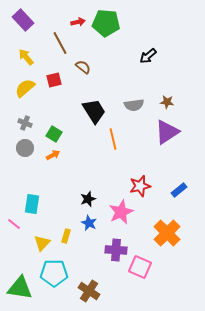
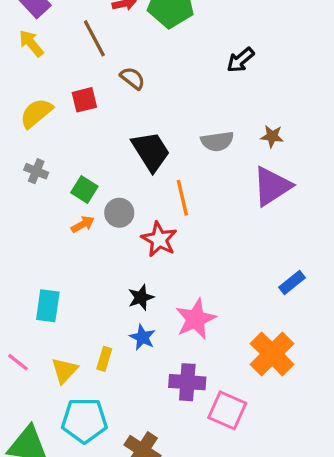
yellow arrow: (26, 57) -> (31, 43), moved
gray circle: (25, 148) -> (119, 213), moved
red star: (140, 186) -> (159, 239), moved, turned -30
pink line: (14, 224) -> (18, 362), moved

